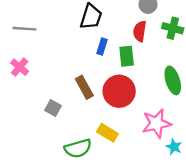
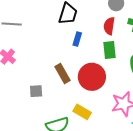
green rectangle: (127, 56) -> (109, 50), moved
gray square: (53, 108) -> (36, 91), turned -32

